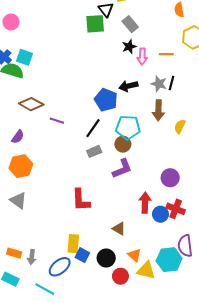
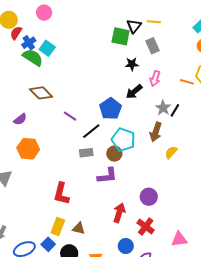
black star: (129, 47) -> (132, 64), moved
orange line: (166, 54) -> (187, 82), moved
black arrow: (128, 86) -> (134, 92), moved, turned -42
purple line: (57, 121) -> (70, 116), moved
orange hexagon: (21, 166) -> (28, 149), moved
blue circle: (160, 214) -> (126, 246), moved
brown triangle: (119, 229) -> (79, 228), moved, turned -32
yellow rectangle: (73, 244) -> (58, 226), moved

